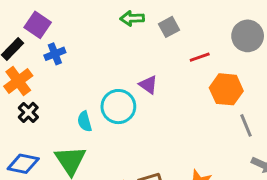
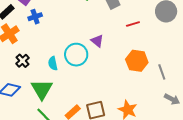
orange hexagon: (226, 89) -> (137, 61), moved
black cross: (28, 112) -> (22, 61), moved

